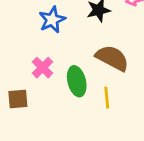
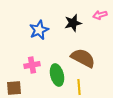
pink cross: (43, 68) -> (32, 65), turned 35

